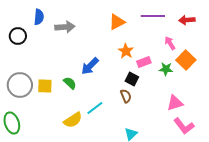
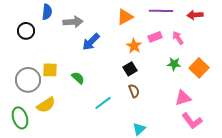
orange square: (186, 60) -> (199, 68), moved
pink rectangle: (144, 62) -> (155, 37), moved
blue arrow: (90, 66) -> (91, 42), moved
black square: (132, 79) -> (130, 69), moved, turned 32
yellow square: (45, 86) -> (50, 70), moved
yellow semicircle: (73, 120) -> (46, 105), moved

